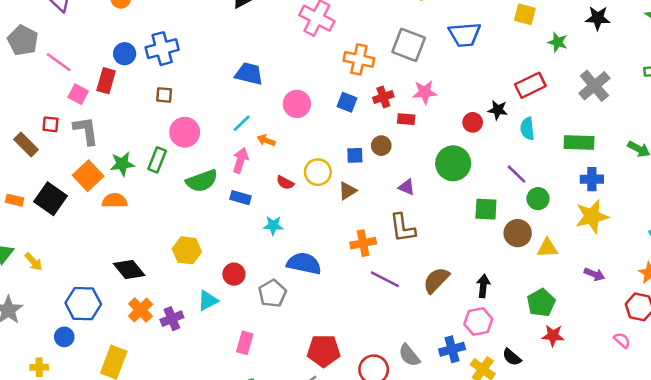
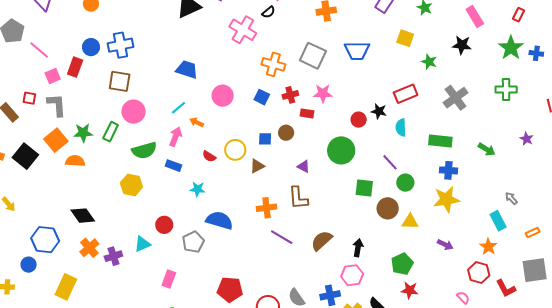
pink square: (78, 94) -> (53, 76), turned 35
brown square: (164, 95) -> (120, 81), size x1.6
yellow hexagon: (187, 250) -> (131, 185), moved

